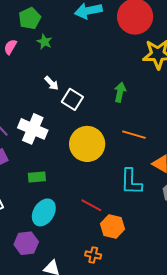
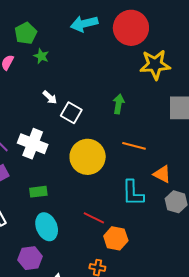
cyan ellipse: (44, 212) -> (47, 227), turned -52

